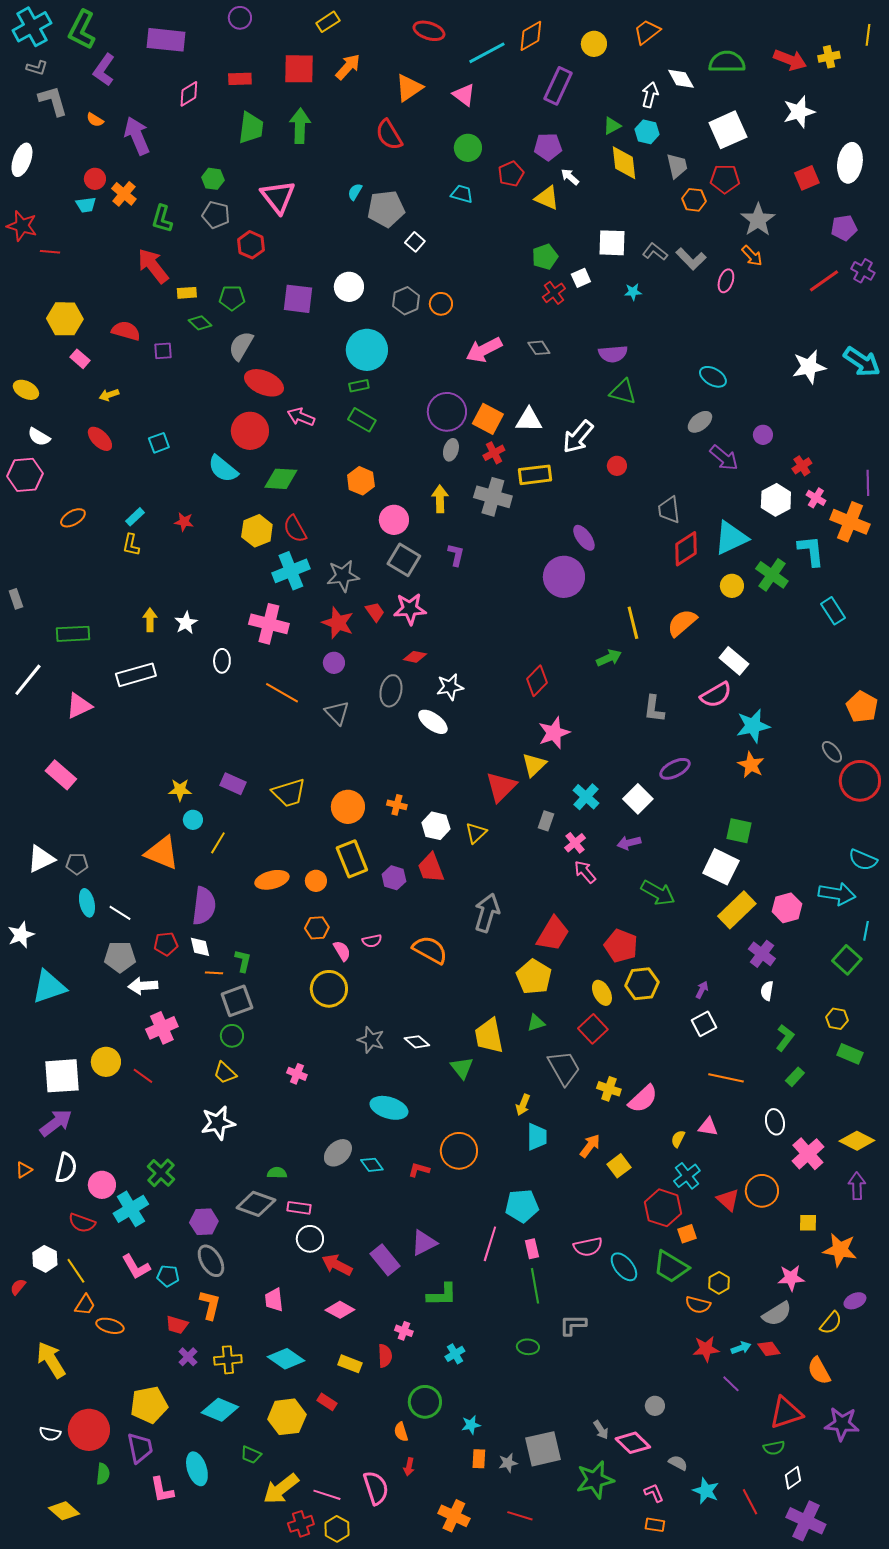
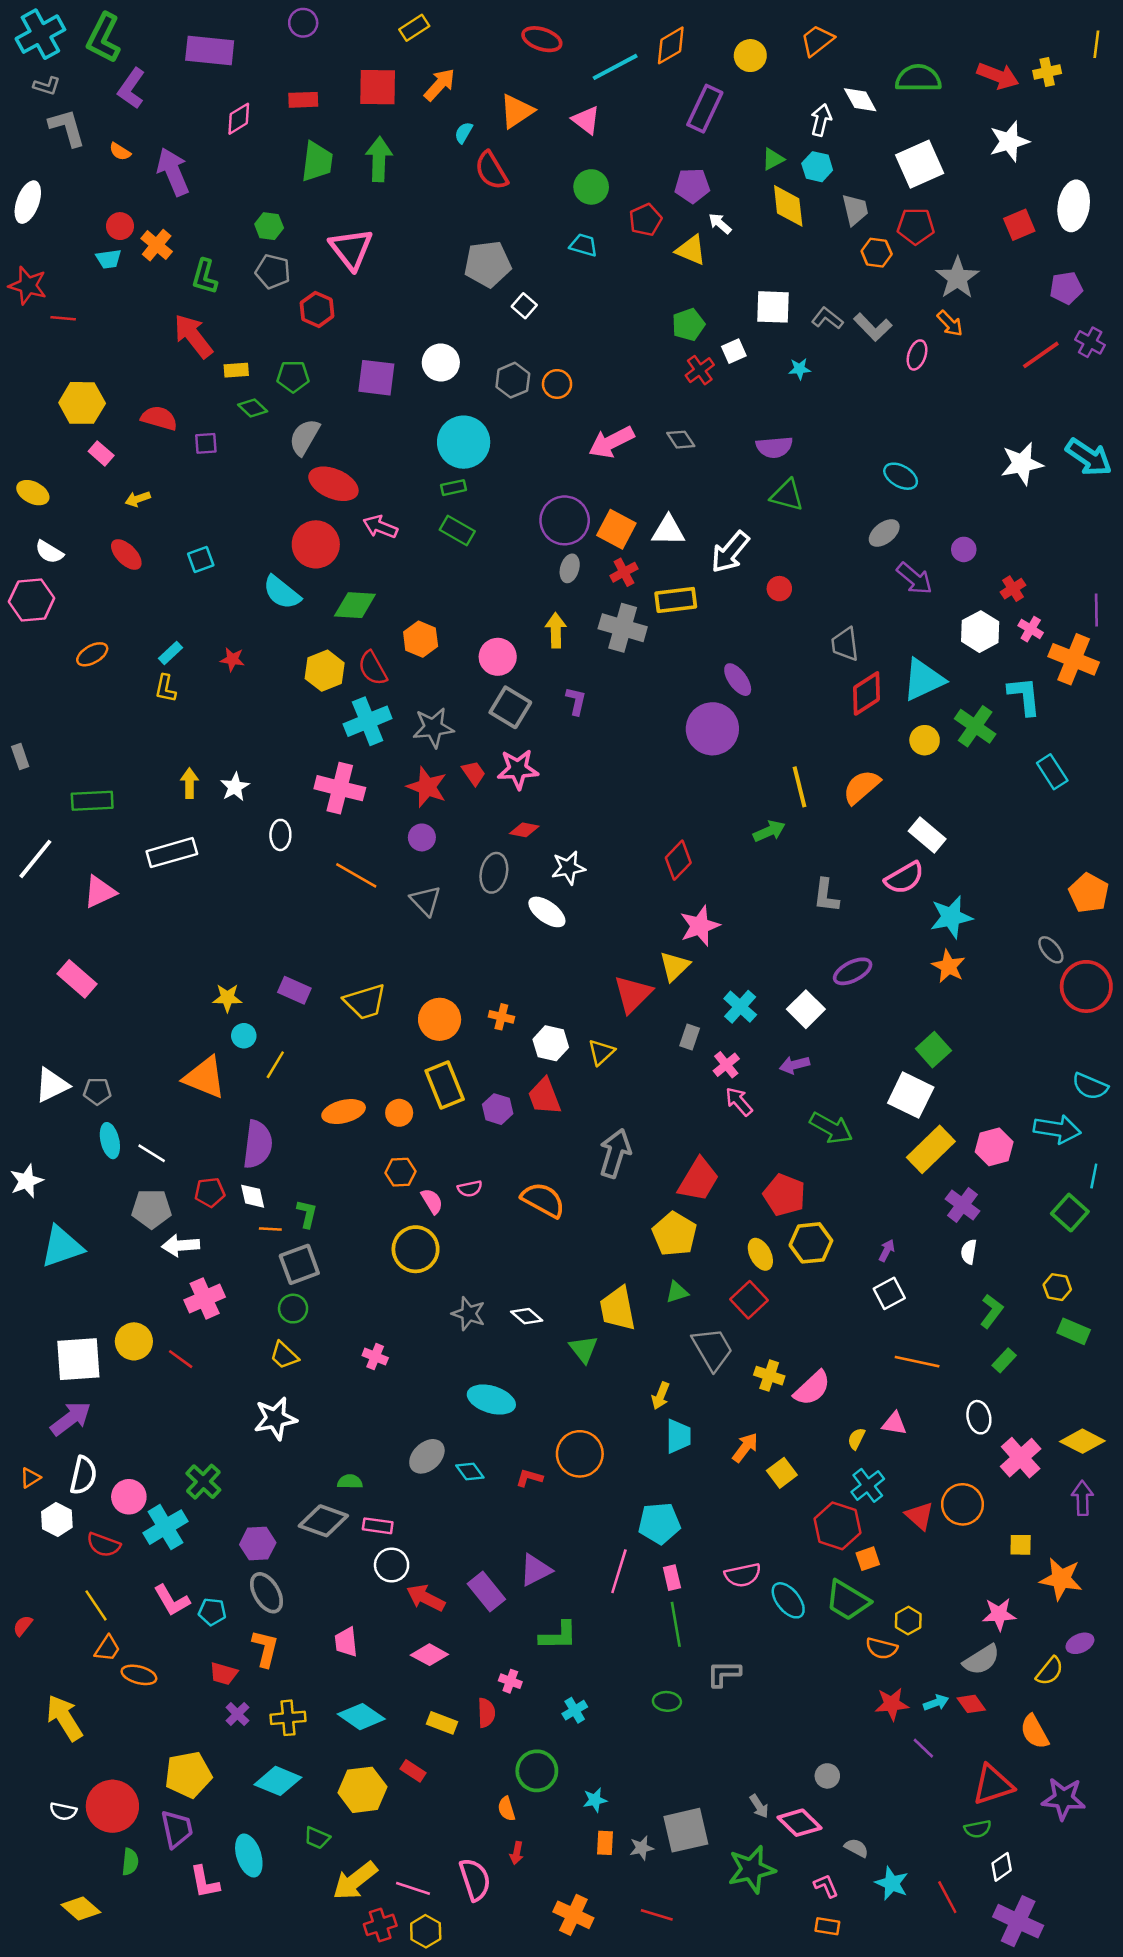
cyan semicircle: (355, 192) -> (464, 133), moved
orange hexagon: (361, 481) -> (421, 639), moved
green square: (739, 831) -> (933, 1050), turned 36
white hexagon: (45, 1259) -> (57, 1520), moved

